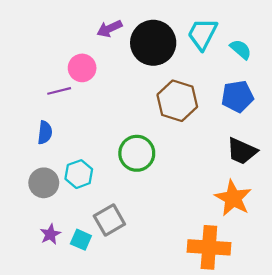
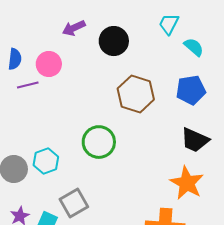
cyan trapezoid: (202, 34) -> (169, 24), moved, size x0.7
black circle: (153, 43) -> (114, 41), size x0.7
blue semicircle: (45, 132) -> (15, 59), moved

